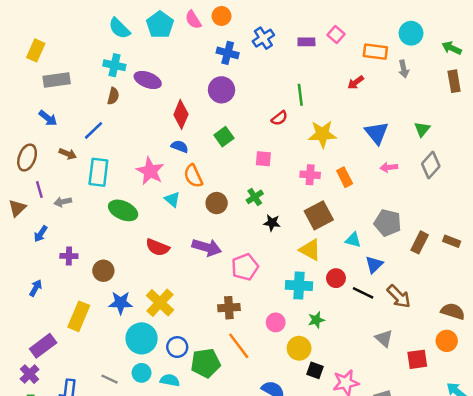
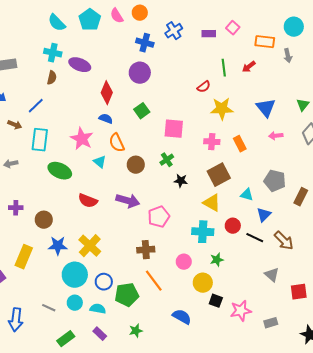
green line: (300, 95) -> (224, 68), moved
red semicircle: (279, 118) -> (204, 87), moved
pink square: (263, 159) -> (174, 129), size x1.5

